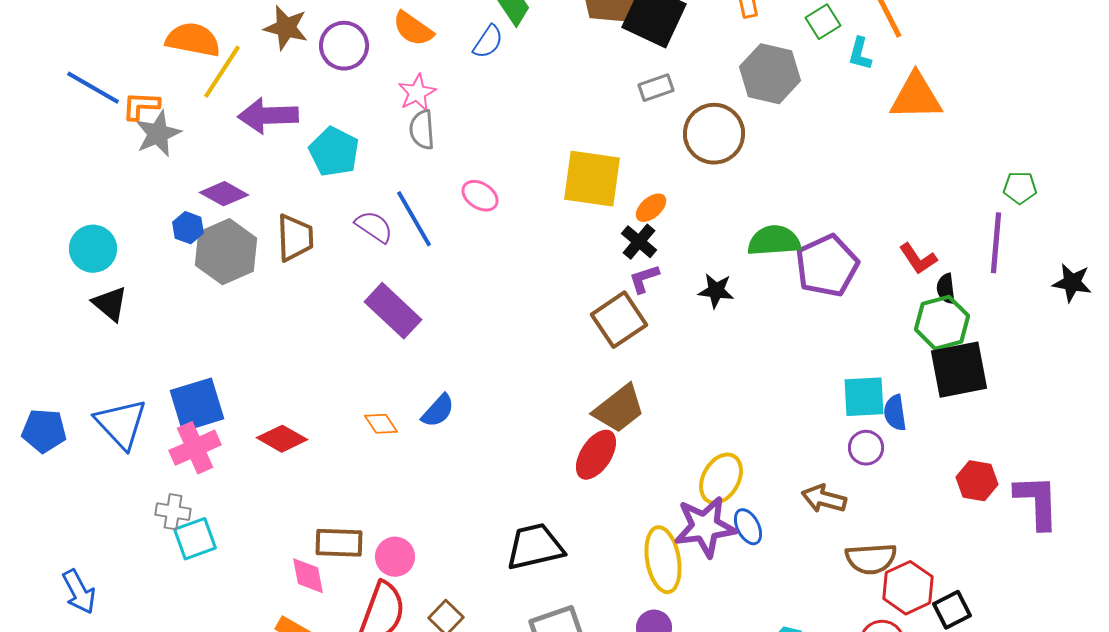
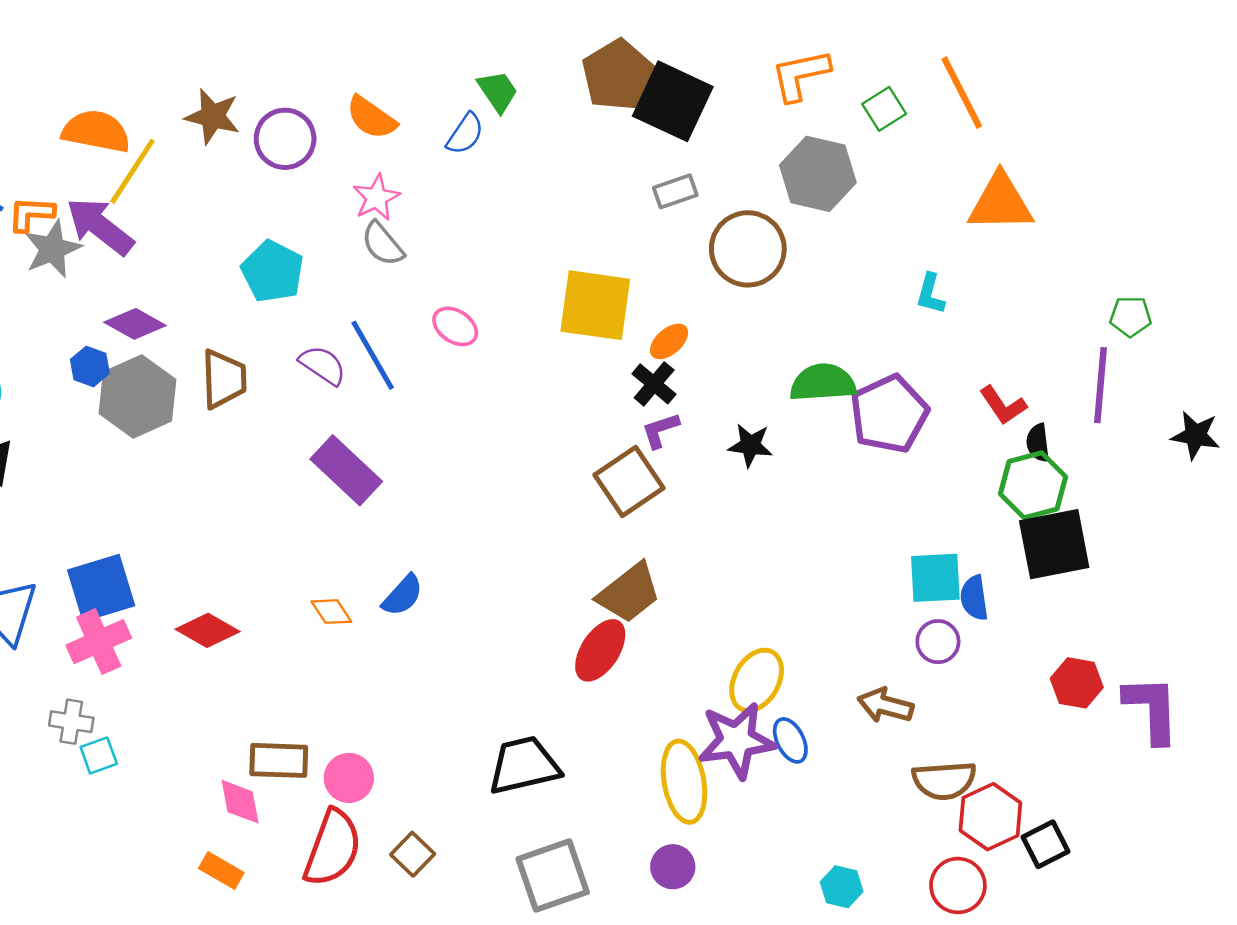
cyan L-shape: (860, 54) -> (930, 294), moved
purple arrow: (268, 116) -> (100, 226), moved, turned 40
gray semicircle: (422, 130) -> (383, 244), turned -36
cyan square: (195, 539) -> (99, 755), size x0.7

